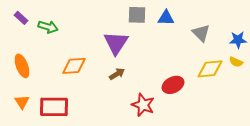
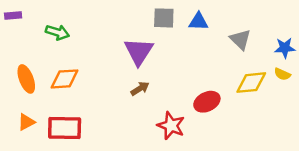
purple rectangle: (21, 18) -> (13, 16), moved, turned -48
orange diamond: (74, 66) -> (65, 79), moved
orange triangle: (22, 102) -> (26, 122), turned 35

